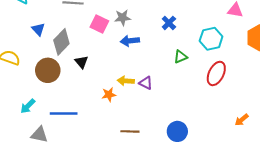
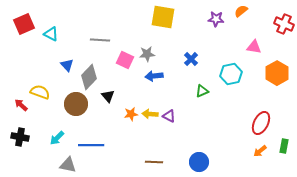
red ellipse: (216, 74) -> (261, 123), moved
orange star: (109, 95) -> (131, 114), moved

